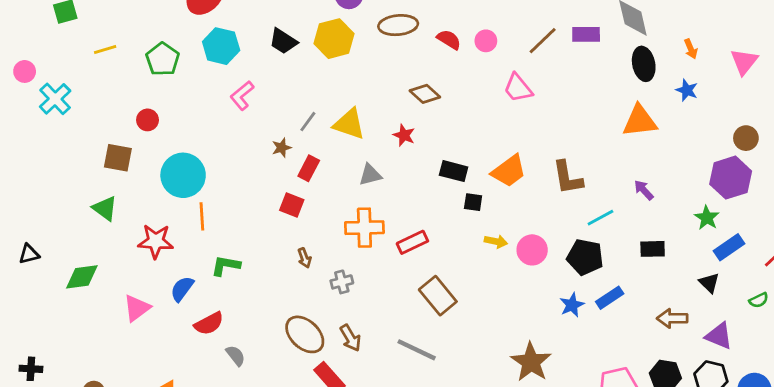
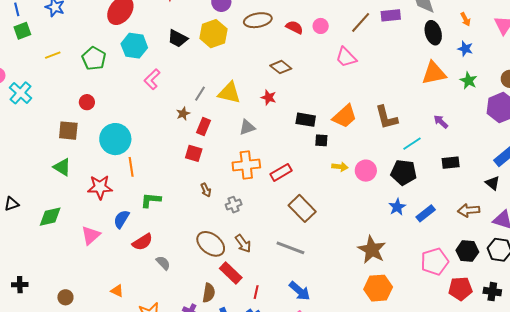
green star: (707, 218) -> (468, 81), moved
blue rectangle: (610, 298) -> (426, 213), moved

